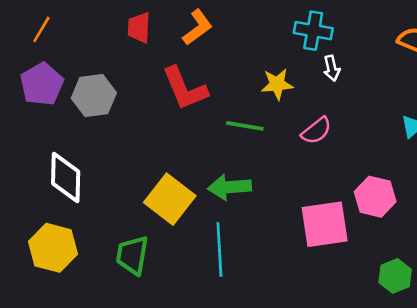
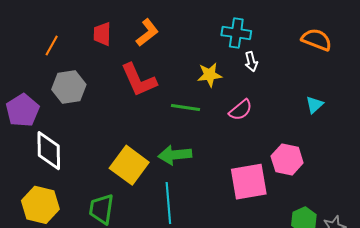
orange line: (41, 29) -> (52, 45), moved
purple pentagon: (42, 84) -> (23, 110), moved

